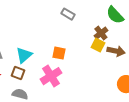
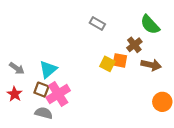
yellow square: (98, 45) -> (107, 64), moved
orange square: (59, 53) -> (120, 60), moved
pink cross: (51, 76) -> (58, 94), moved

